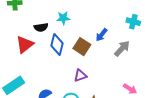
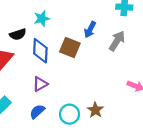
purple triangle: (80, 76) -> (40, 84), moved

